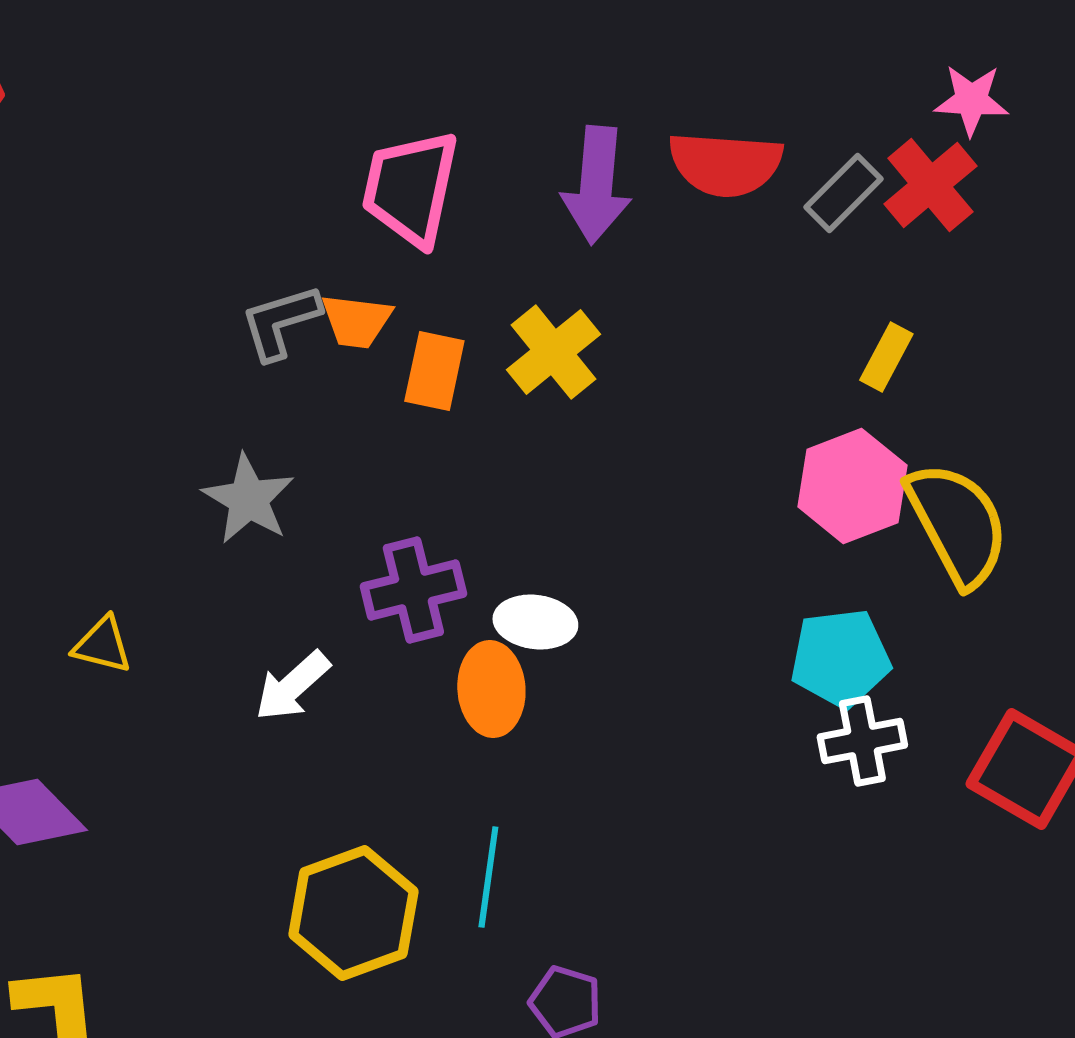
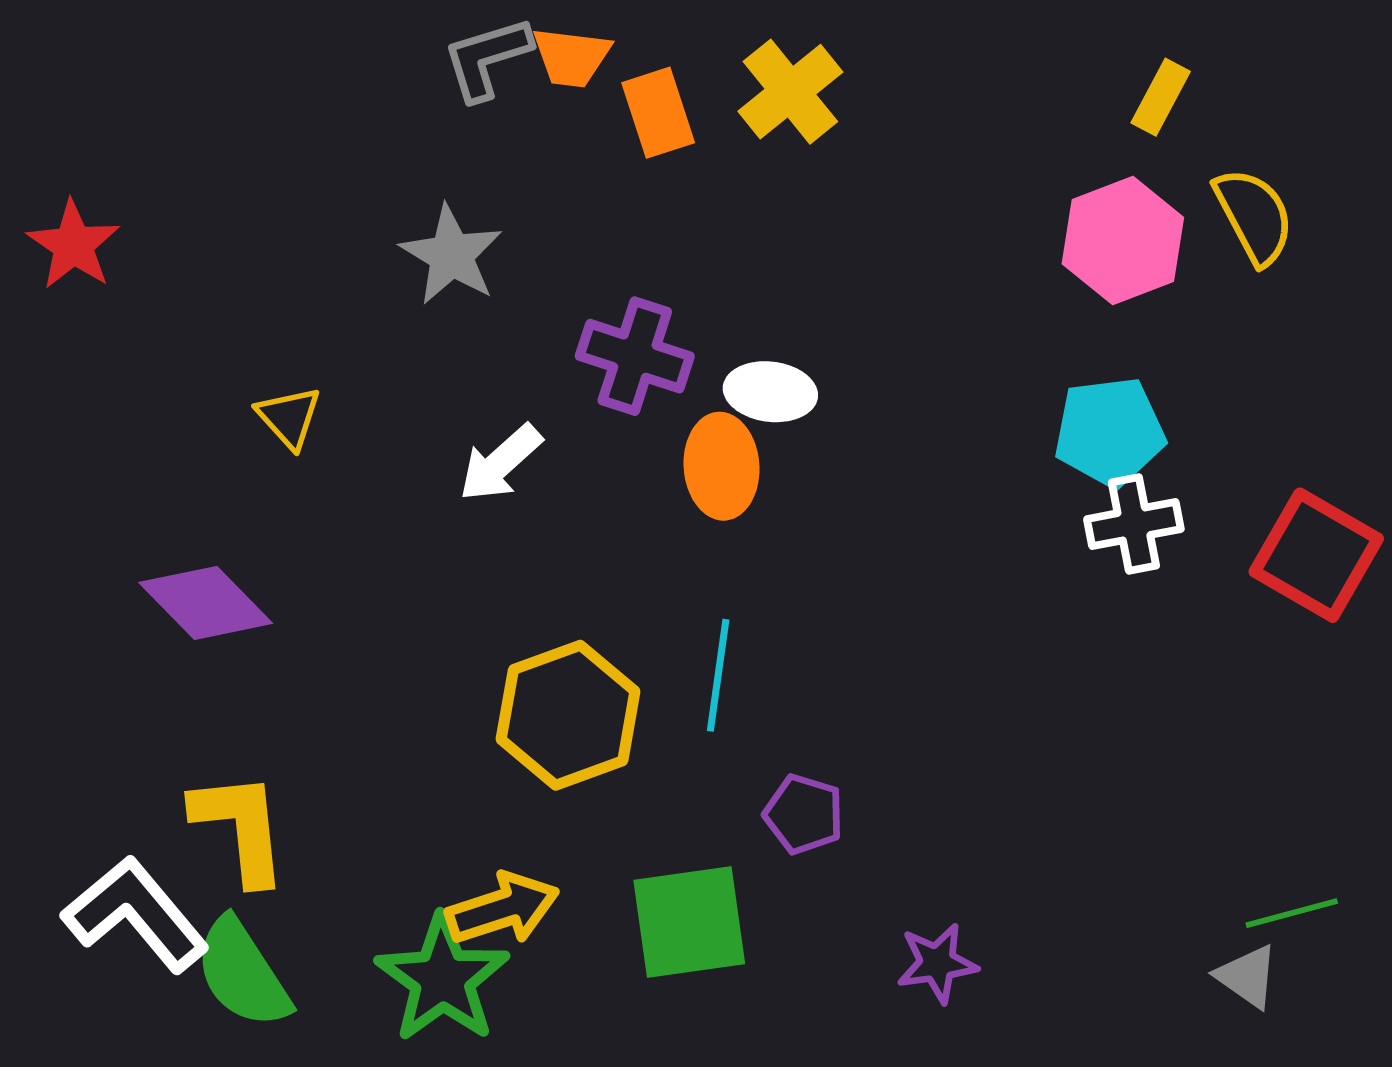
orange rectangle: (434, 371) -> (658, 113), turned -30
yellow semicircle: (957, 524) -> (1254, 216), moved, size x0.7
purple cross: (413, 590) -> (635, 356), turned 32
yellow triangle: (102, 645) -> (289, 417), turned 34

